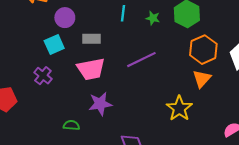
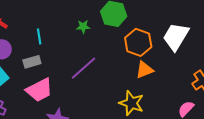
cyan line: (123, 13) -> (39, 36), moved
orange triangle: (202, 79) -> (144, 70), turned 42

